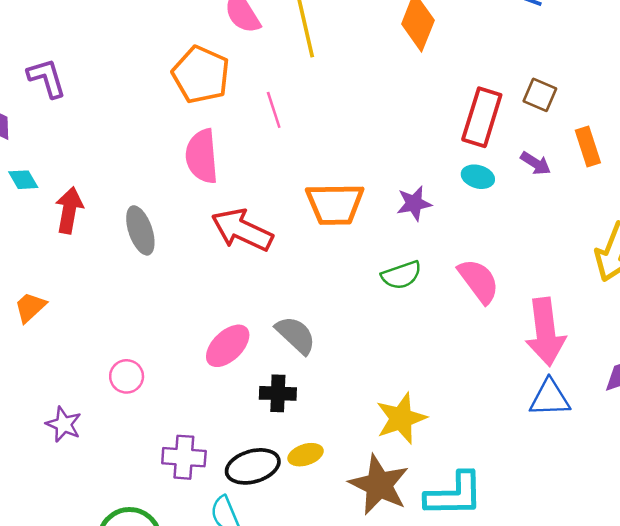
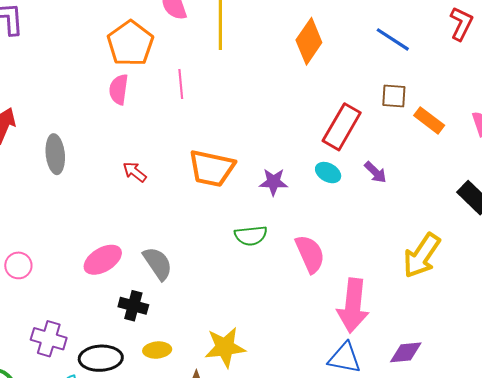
brown square: (540, 95) -> (394, 96), moved, turned -32
orange rectangle: (588, 146) -> (429, 120), moved, turned -48
pink semicircle: (202, 156) -> (119, 89), moved, size x0.7
red arrow: (242, 230) -> (135, 172), size x0.5
yellow ellipse: (306, 455) -> (157, 350), moved

